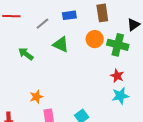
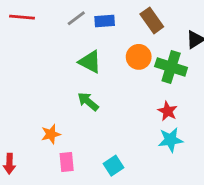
brown rectangle: (102, 13) -> (152, 20), turned -30
gray line: (42, 24) -> (76, 18), moved
green arrow: (26, 54) -> (88, 102), moved

